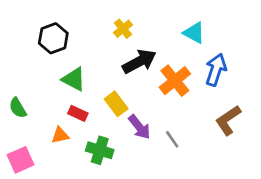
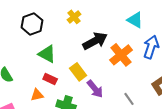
yellow cross: (123, 29) -> (74, 17), moved
gray line: (172, 139) -> (129, 99), moved

